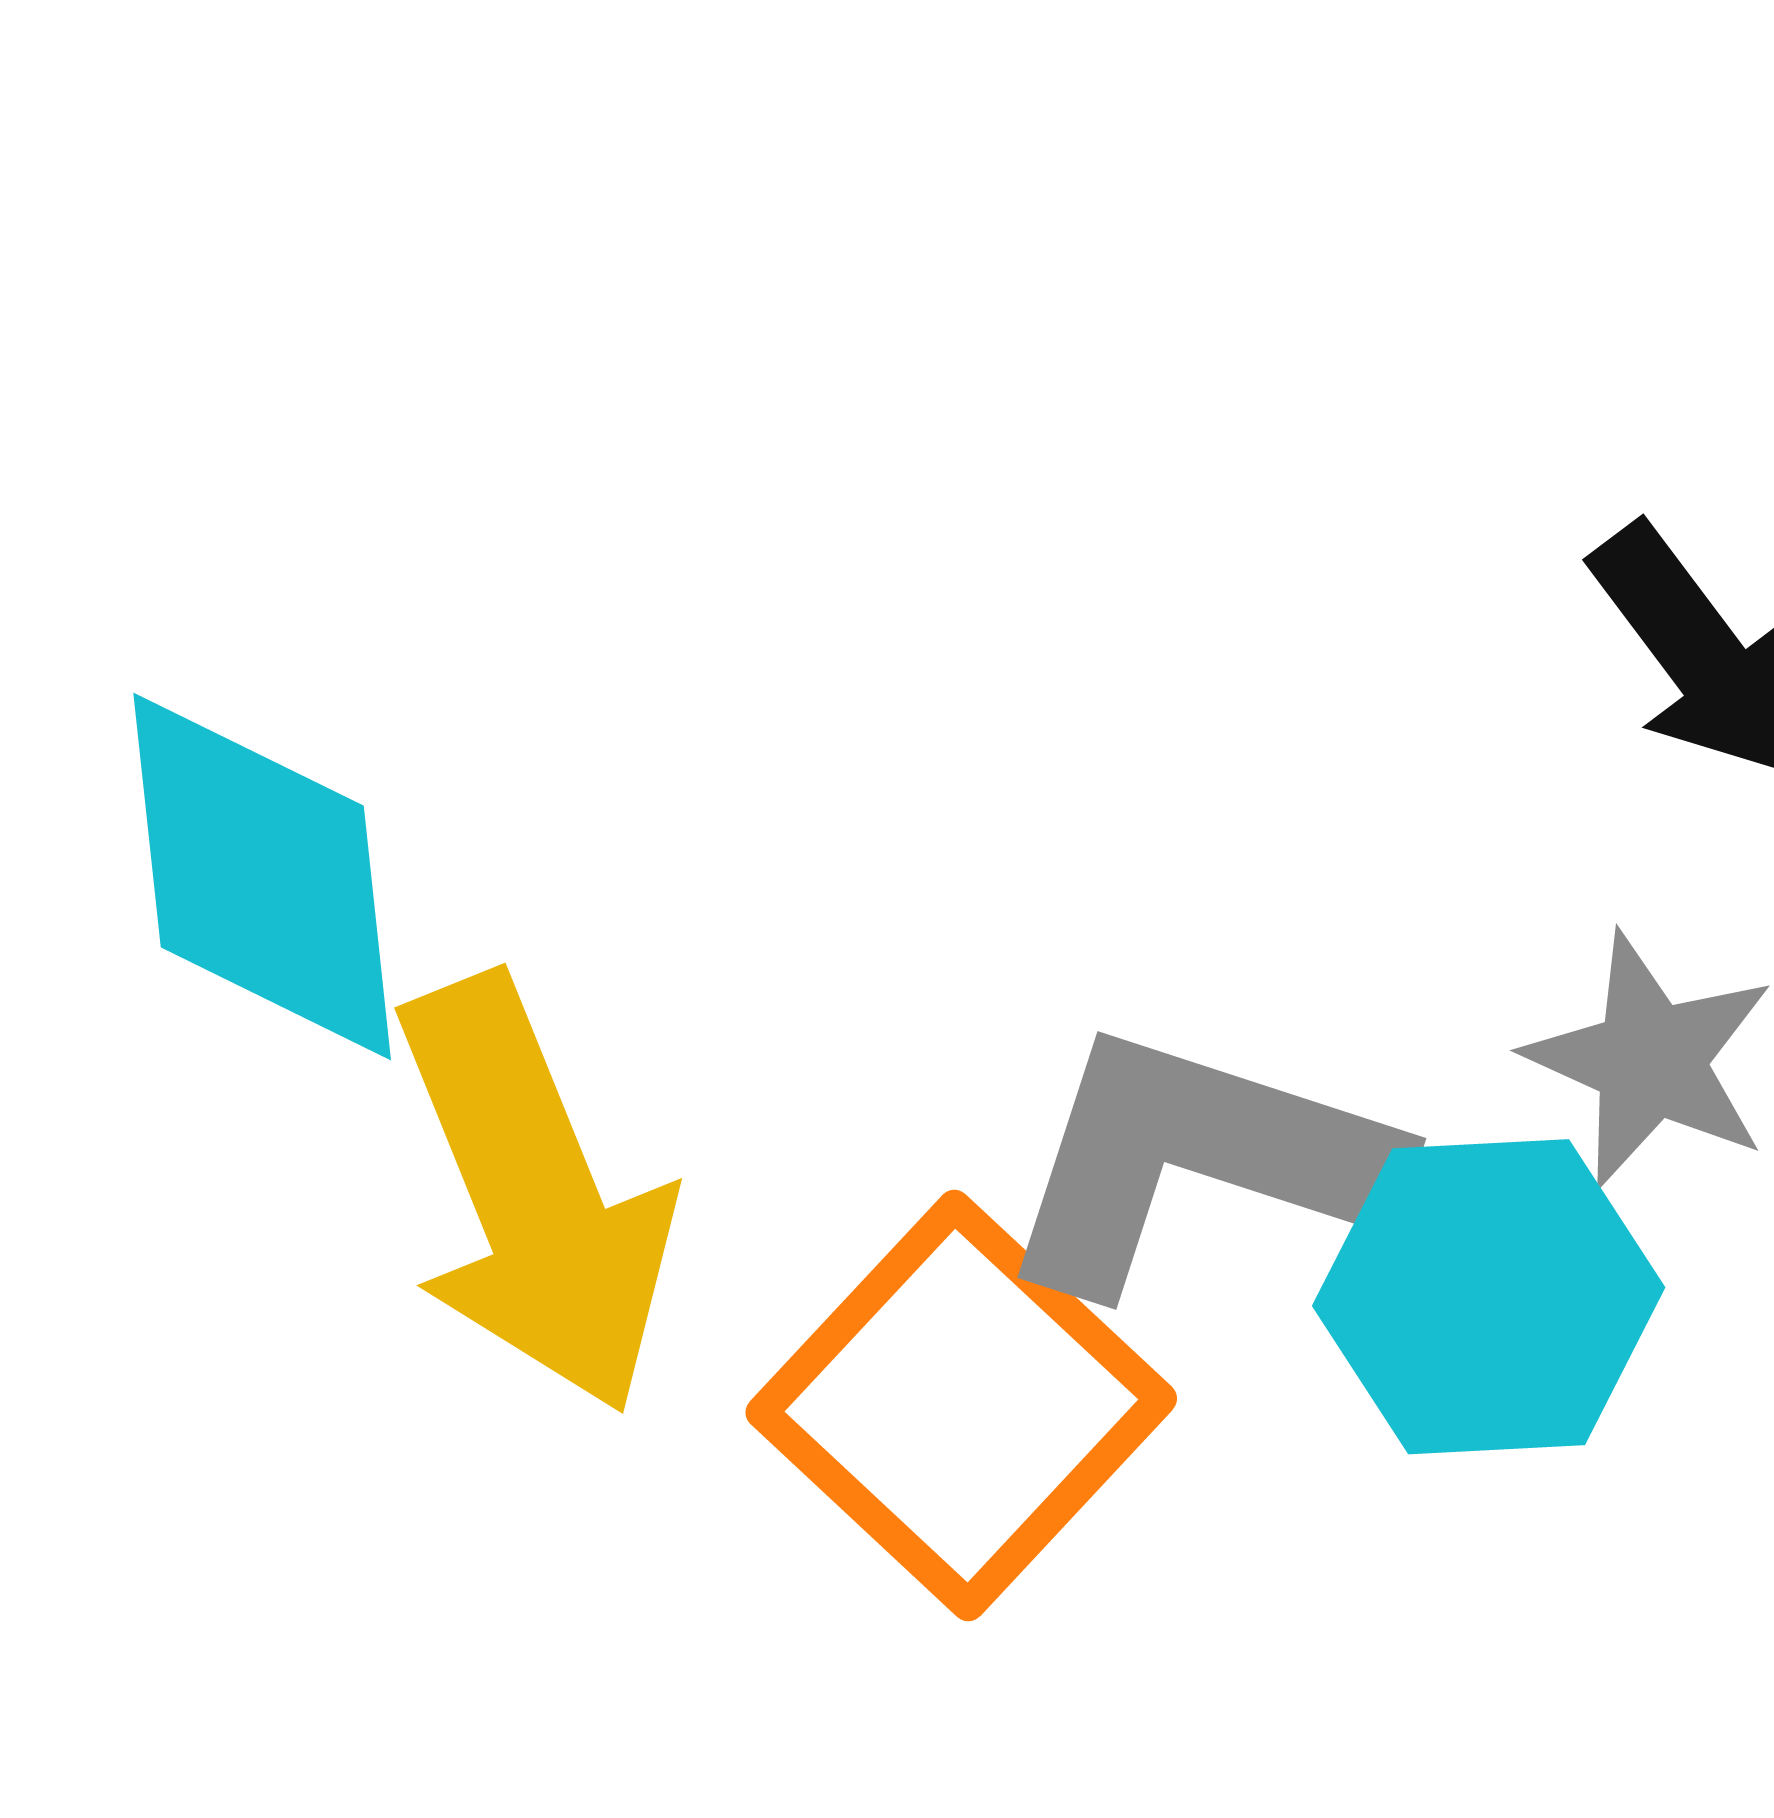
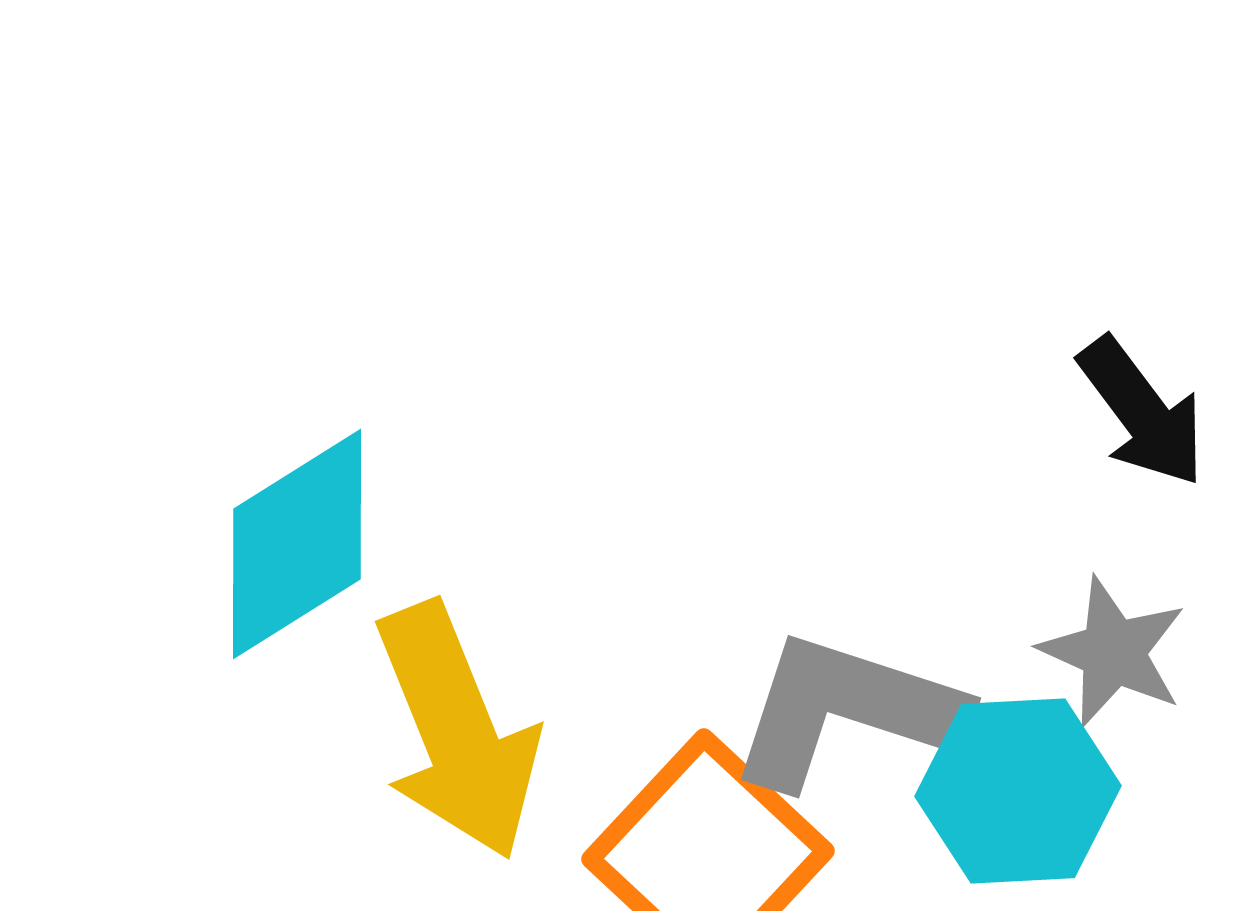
cyan diamond: (262, 877) -> (297, 544), turned 64

